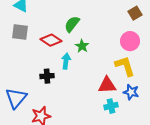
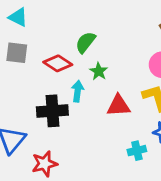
black cross: (47, 76) -> (52, 111), size x1.6
red triangle: (107, 85) -> (118, 106), moved

